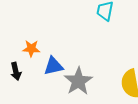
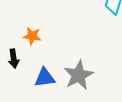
blue triangle: (53, 66) -> (45, 78), moved

